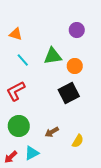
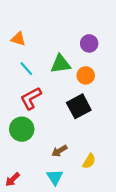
purple circle: (77, 30) -> (89, 43), moved
red L-shape: (16, 91) -> (31, 98), moved
green circle: (19, 126) -> (22, 129), moved
cyan triangle: (32, 153) -> (55, 177), moved, turned -35

